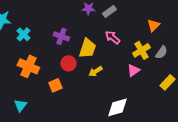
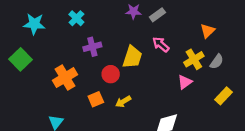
cyan cross: (23, 34) -> (76, 18), moved
purple cross: (61, 36) -> (92, 47), moved, turned -35
orange cross: (28, 66) -> (65, 78), turned 35
yellow arrow: (95, 71) -> (123, 102), moved

